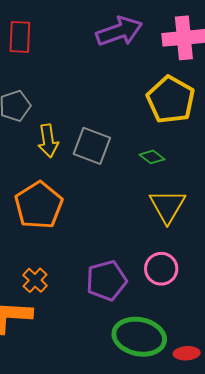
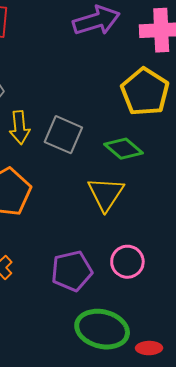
green diamond: (152, 157) -> (123, 149), size x1.5
yellow triangle: (167, 206) -> (106, 194), moved

